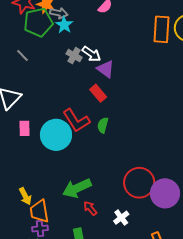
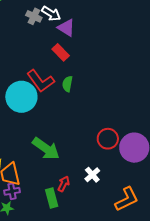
red circle: (139, 183) -> (108, 139), size x0.7
green arrow: (77, 188) -> (46, 149), turned -116
red arrow: (90, 208) -> (64, 184), moved, turned 70

